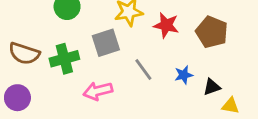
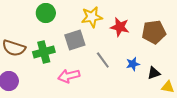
brown pentagon: (212, 32) -> (154, 32), turned -30

